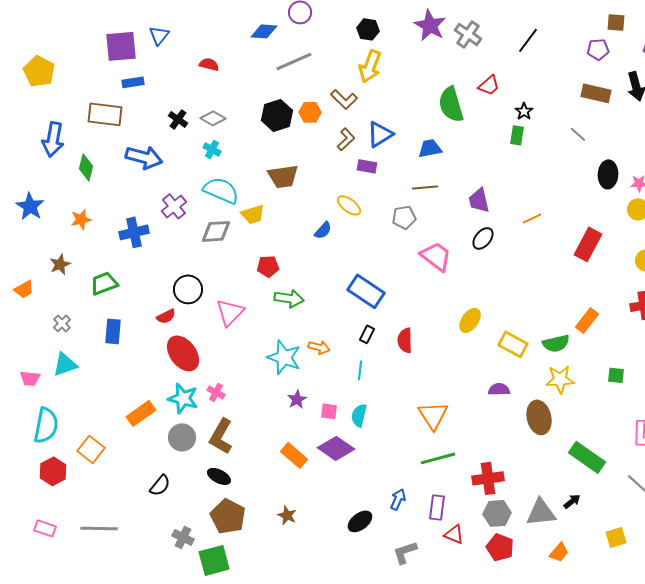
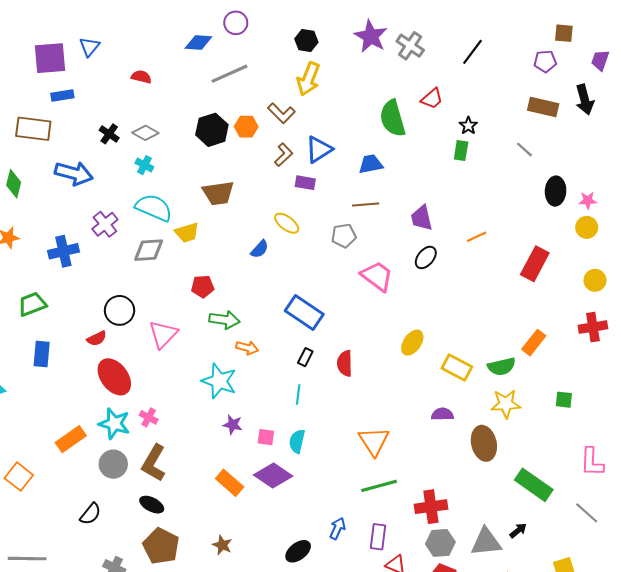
orange arrow: (319, 347) -> (247, 348), moved
purple star: (297, 399) -> (233, 425), turned -30

